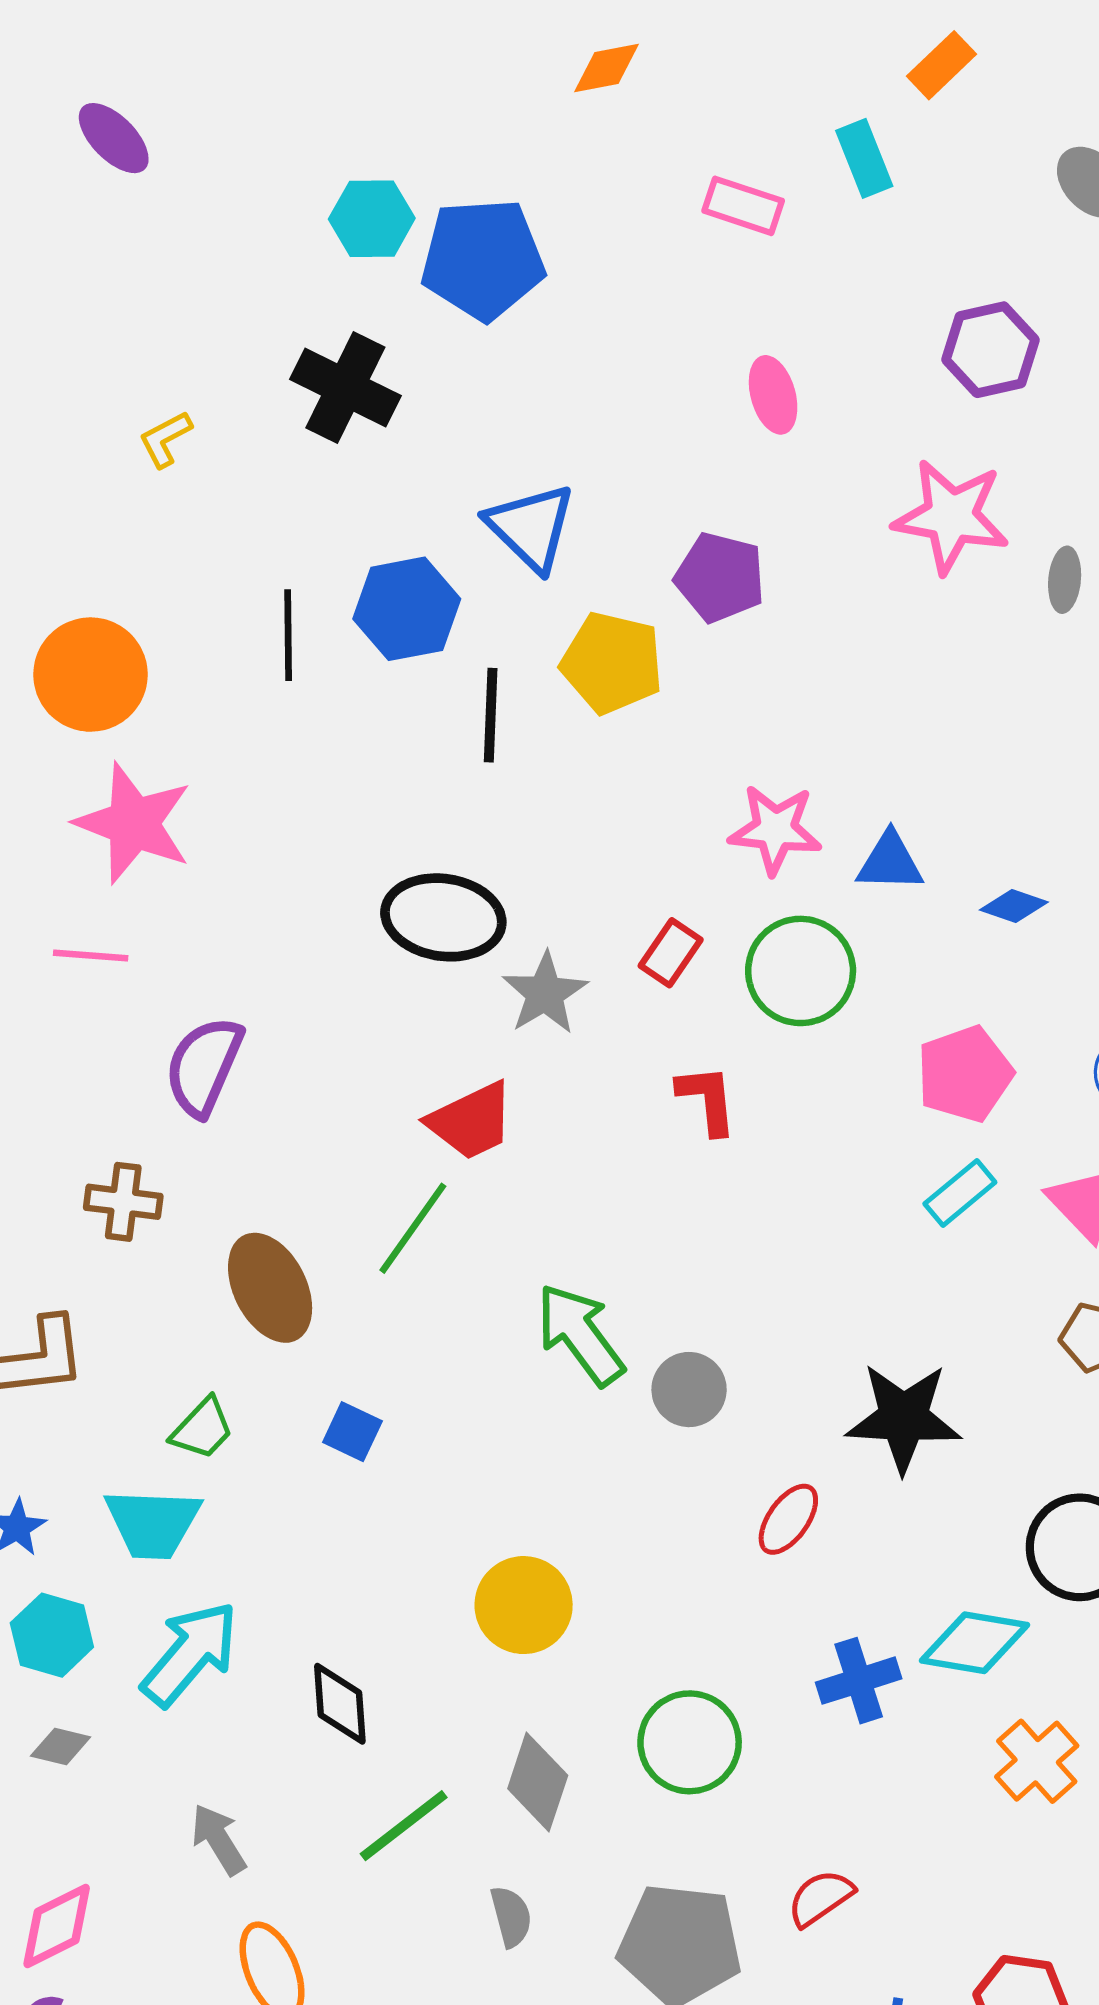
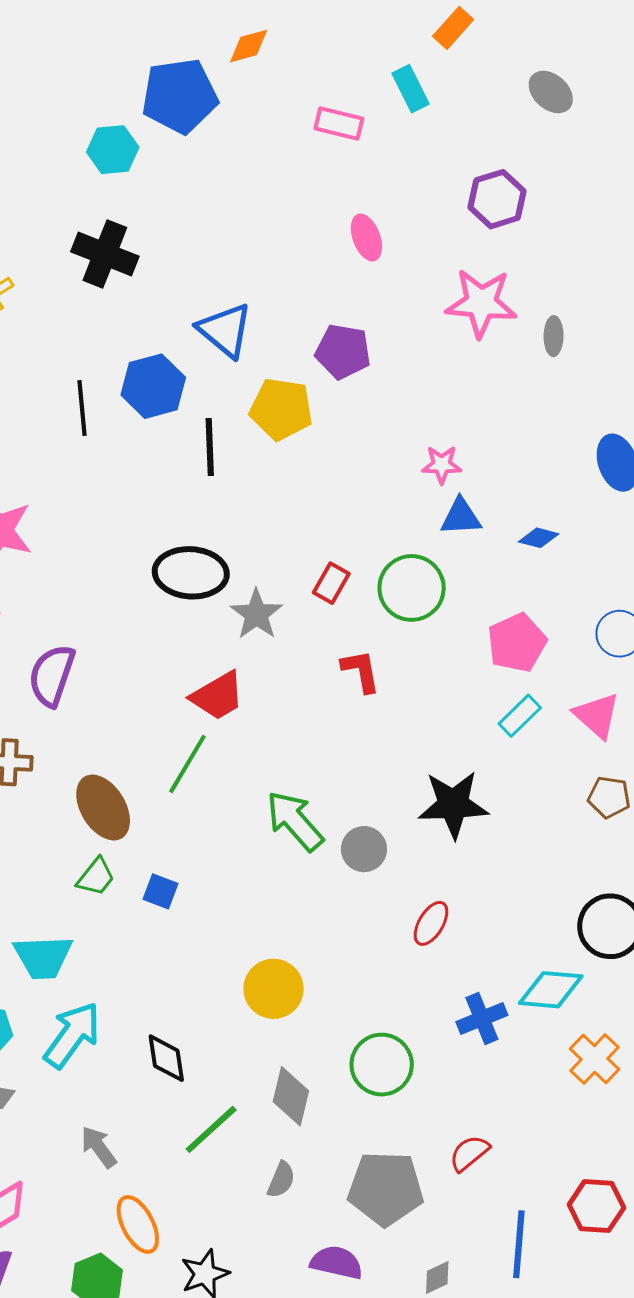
blue pentagon: (483, 259) -> (180, 96), moved
pink star: (775, 829) -> (442, 465), moved, size x0.7
black star: (904, 1418) -> (453, 804), moved
green trapezoid: (202, 1429) -> (96, 877), moved
gray semicircle: (511, 1917) -> (281, 1180), turned 42

